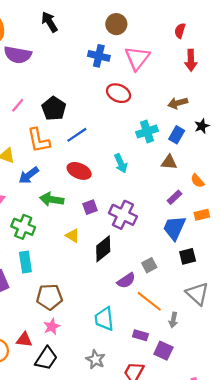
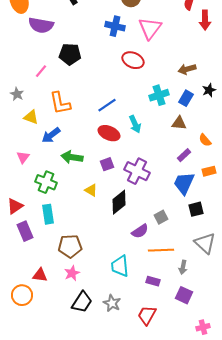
red arrow: (191, 60) -> (205, 20), moved
black pentagon: (54, 108) -> (70, 54), moved, turned -30
blue line: (77, 135) -> (107, 105), moved
red ellipse: (79, 171) -> (109, 133), moved
orange line: (149, 301) -> (161, 250), turned -40
red triangle: (24, 340) -> (40, 275), moved
purple square: (163, 351) -> (184, 295), moved
black trapezoid: (46, 358) -> (82, 302), moved

